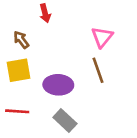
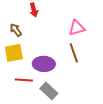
pink triangle: (102, 37) -> (77, 28), turned 36
red line: (17, 111) -> (24, 80), moved

